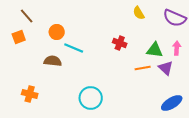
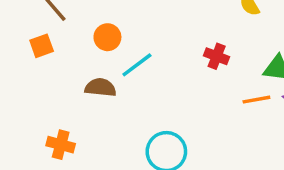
cyan line: (74, 48) -> (137, 65), turned -60

